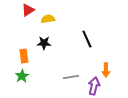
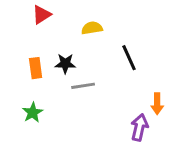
yellow semicircle: (48, 19) -> (92, 28), moved
orange rectangle: (24, 56) -> (36, 68), moved
gray line: (71, 77) -> (83, 86), moved

